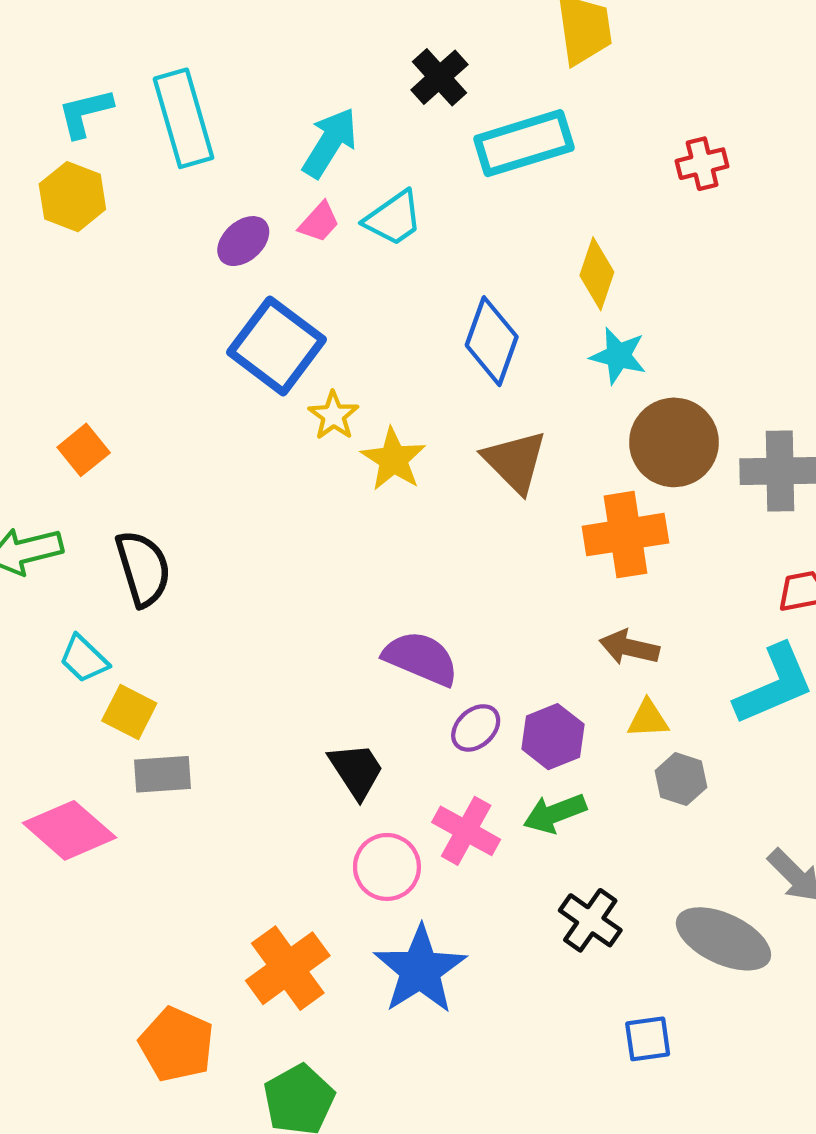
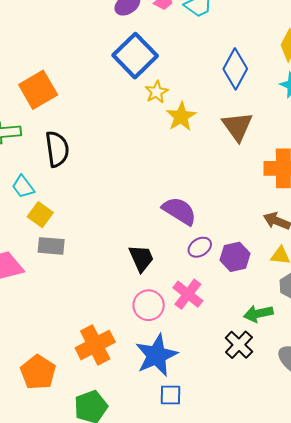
orange square: (84, 450) -> (38, 90), size x1.6
green arrow: (555, 813) -> (258, 314), moved
blue square: (648, 1039) -> (170, 395), moved

